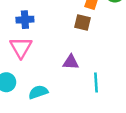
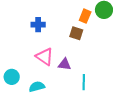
blue cross: (25, 20) -> (38, 25), moved
pink triangle: (21, 47) -> (44, 57), moved, turned -30

